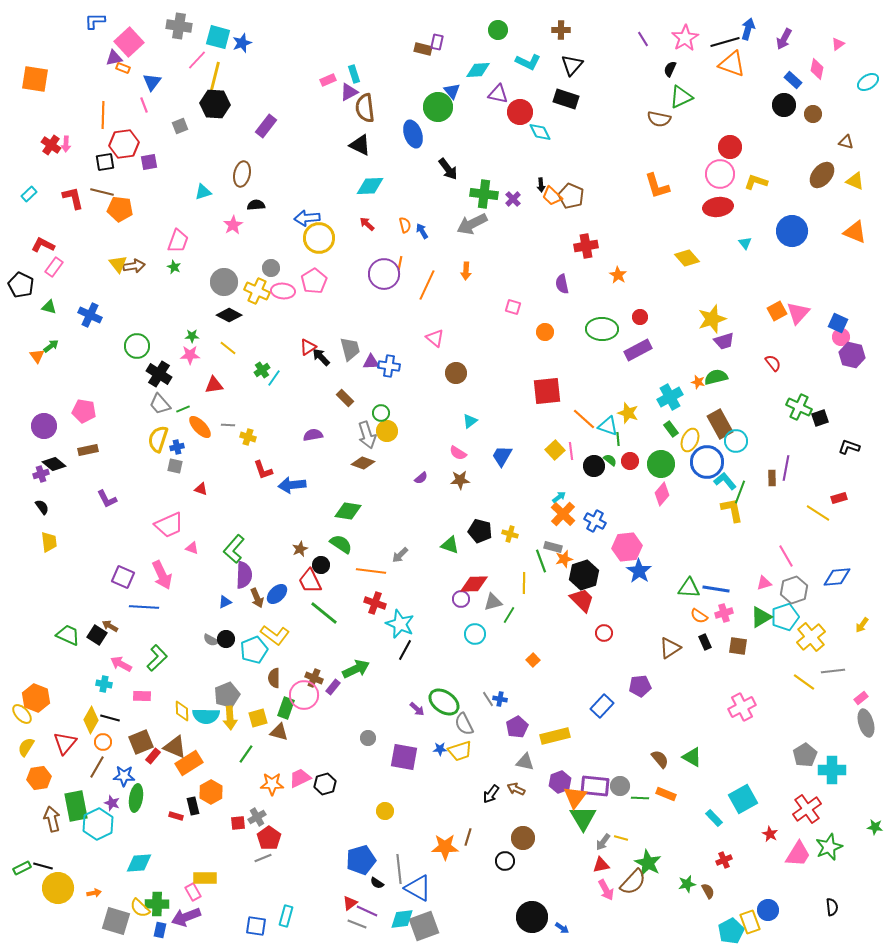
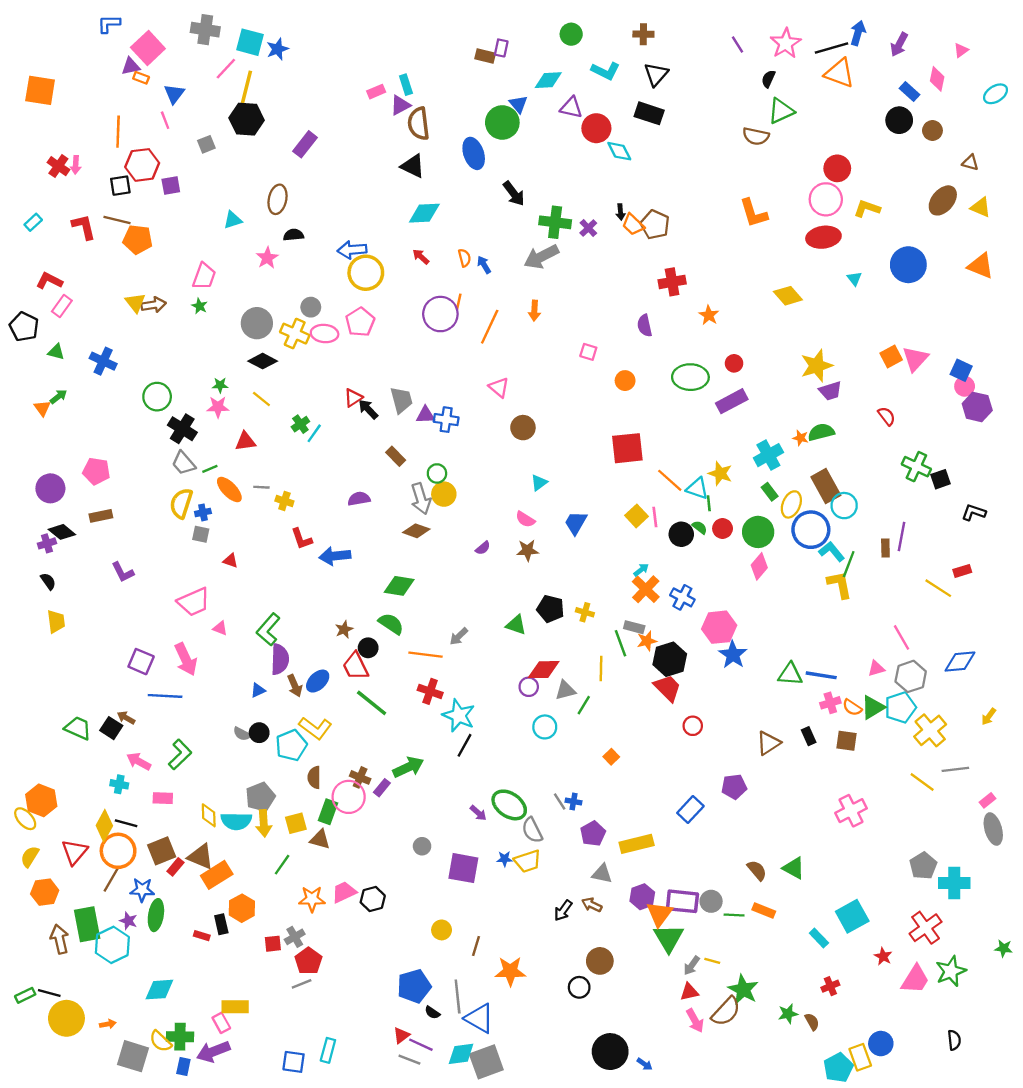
orange semicircle: (699, 616) -> (852, 707), moved
orange circle: (103, 742) -> (118, 851), size x1.8
brown line: (468, 837) -> (476, 946), moved

